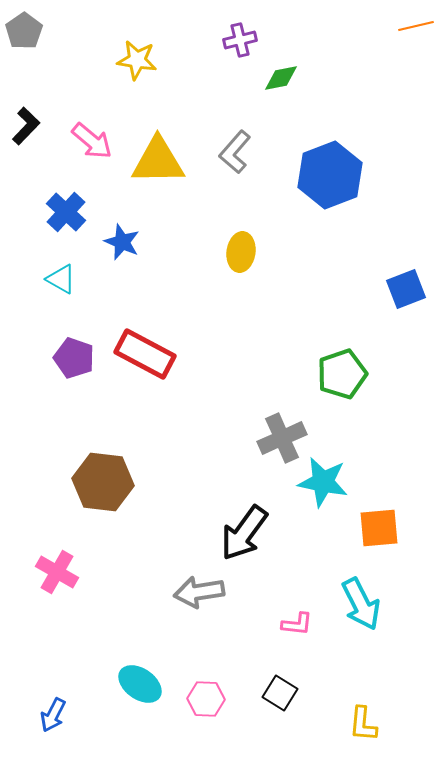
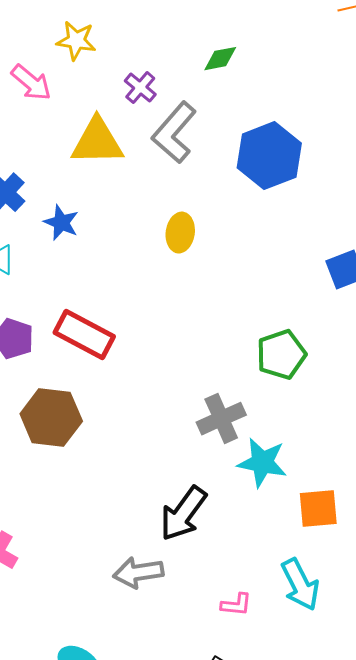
purple cross: (240, 40) -> (140, 88), moved, turned -36
pink arrow: (92, 141) -> (31, 83), moved
gray L-shape: (235, 152) -> (174, 133), size x1.4
brown hexagon: (103, 482) -> (51, 418), moved

